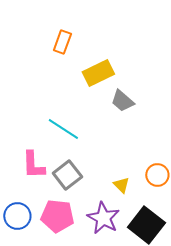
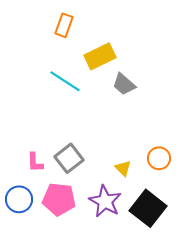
cyan line: (63, 129) -> (65, 81), moved
pink L-shape: (33, 165) -> (35, 162), moved, size x0.7

